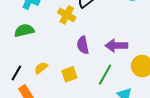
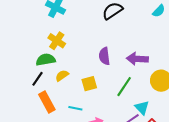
yellow cross: (67, 15) -> (57, 41), moved
green semicircle: (24, 30) -> (46, 60), moved

